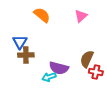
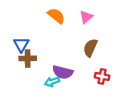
orange semicircle: (42, 15) -> (56, 16), moved
brown semicircle: (87, 59) -> (90, 48), moved

